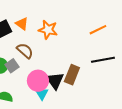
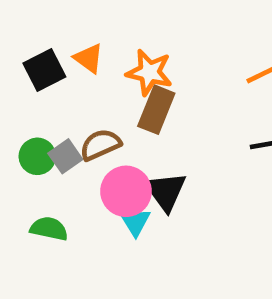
brown semicircle: (25, 51) -> (100, 145), moved, turned -66
brown rectangle: (72, 75) -> (156, 110), moved

